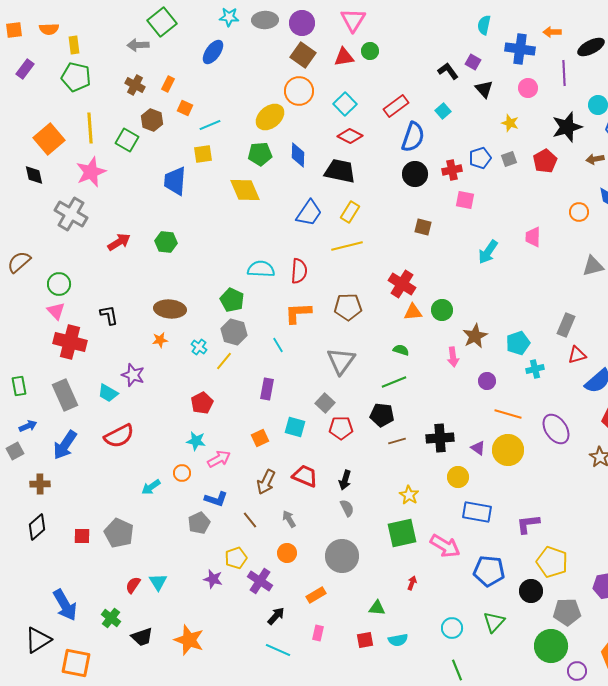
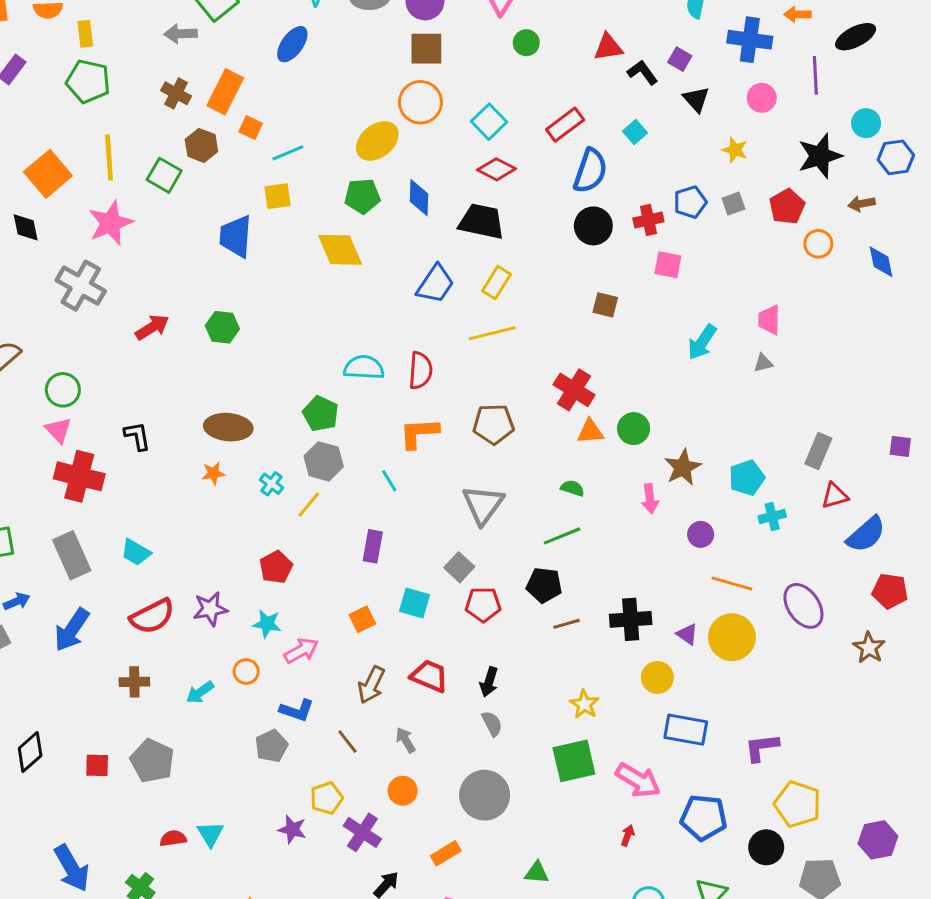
brown square: (303, 55) -> (426, 49), turned -35
red triangle: (344, 57) -> (608, 47), moved
orange rectangle: (168, 84) -> (225, 92), size x1.8
orange circle: (579, 212) -> (818, 244), moved
gray triangle: (593, 266) -> (763, 363), moved, size x0.6
purple star: (133, 375) -> (210, 609), moved, turned -30
brown cross: (40, 484) -> (134, 682), moved
red arrow: (412, 583) -> (628, 835), moved
red semicircle: (133, 585) -> (173, 838), turned 48

